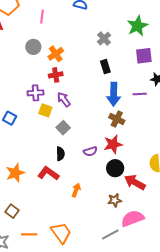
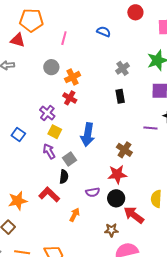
red cross: (56, 75) -> (70, 98), turned 32
purple cross: (35, 93) -> (47, 113), turned 35
blue arrow: (114, 94) -> (88, 135), moved
purple arrow: (64, 100) -> (49, 151), moved
gray square: (63, 128) -> (69, 159), moved
purple semicircle: (90, 151) -> (93, 192), moved
orange star: (15, 173) -> (18, 201), moved

